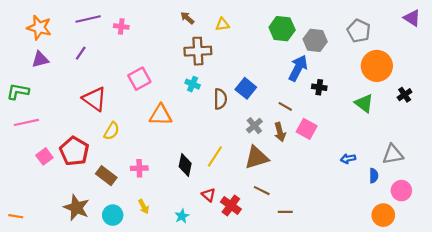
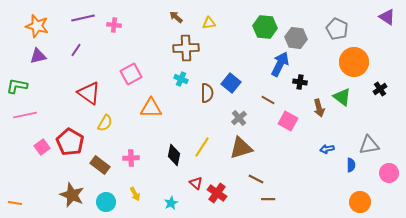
brown arrow: (280, 132) -> (319, 108), moved
brown line: (262, 191) -> (256, 179), moved
pink circle: (401, 191) -> (389, 173), moved

